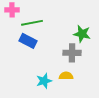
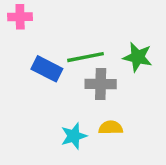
green line: (32, 23) -> (86, 57), moved
gray cross: (72, 53) -> (101, 84), moved

